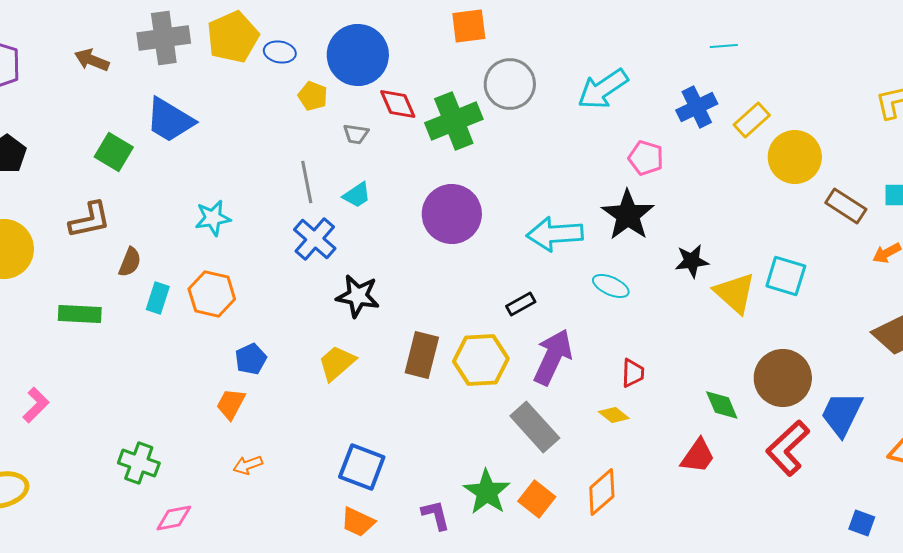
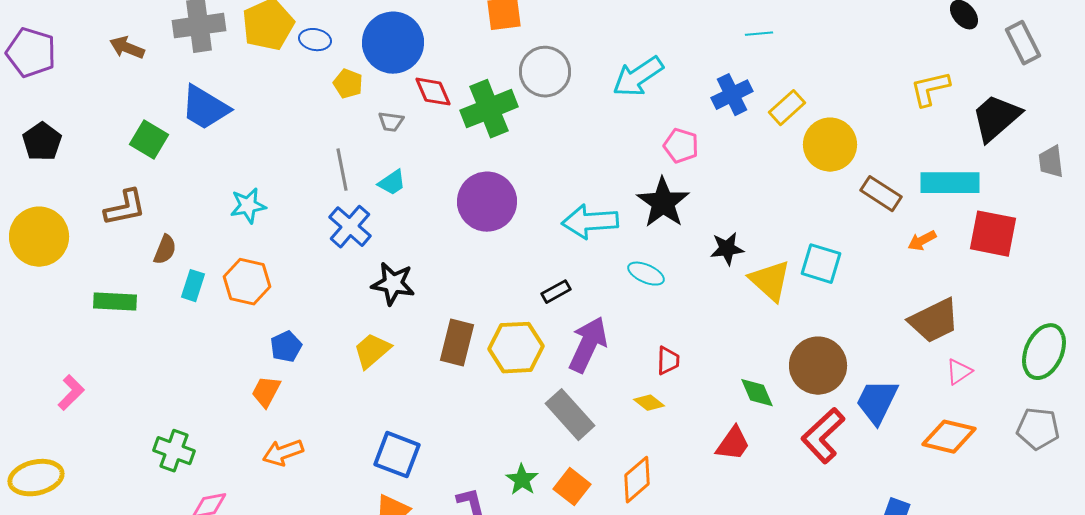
orange arrow: (248, 465) -> (283, 453), size x1.4
green star: (487, 492) -> (522, 480), size x0.7

